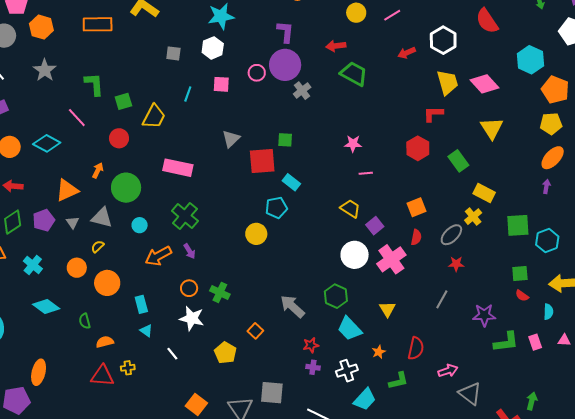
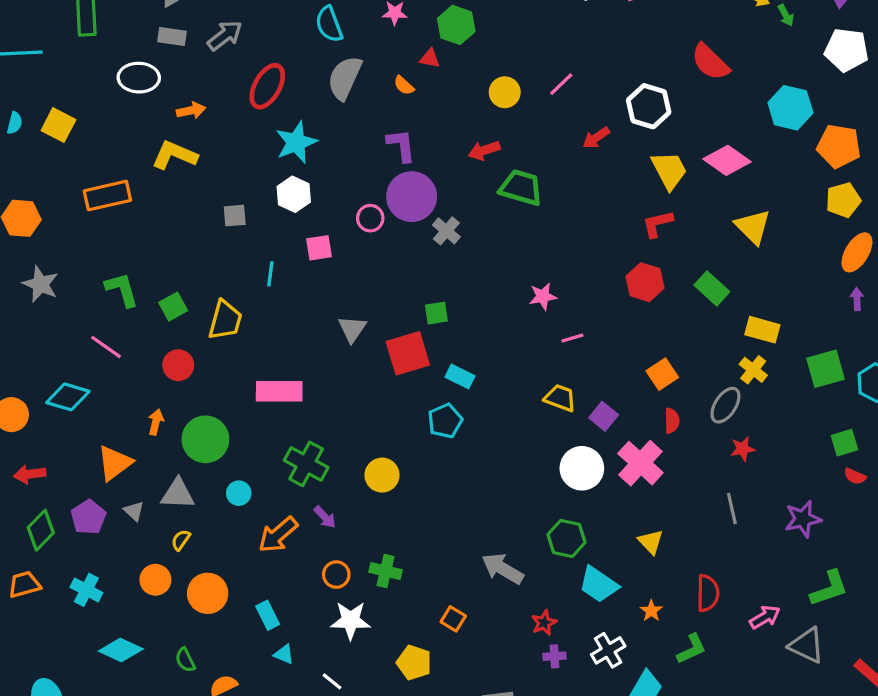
yellow circle: (256, 234) -> (382, 475), moved
gray line: (442, 299) -> (732, 509), turned -30
green L-shape: (506, 342) -> (829, 588), moved

